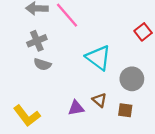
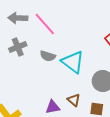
gray semicircle: (42, 64) -> (48, 56), moved

